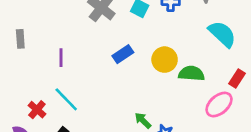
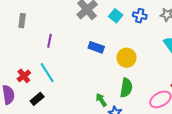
blue rectangle: (123, 54) -> (96, 47), turned 42
green semicircle: (191, 73) -> (126, 88), moved, turned 84

